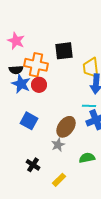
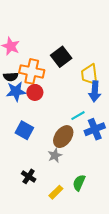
black square: (64, 51) -> (61, 57), turned -30
blue star: (21, 84) -> (16, 91), turned -30
cyan line: (89, 106) -> (78, 116), moved, turned -32
green semicircle: (87, 158) -> (79, 183), moved, turned -56

